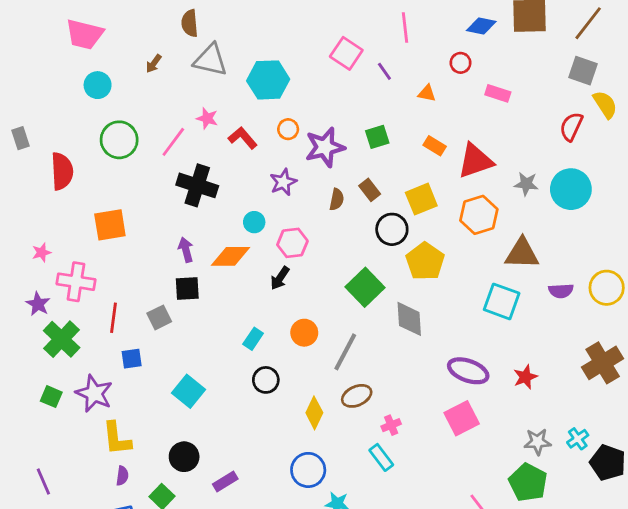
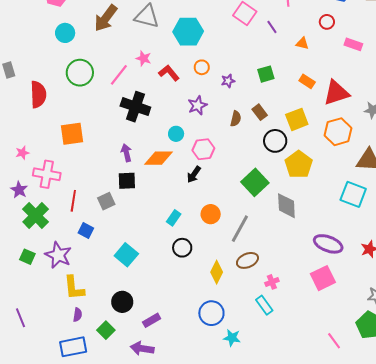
brown arrow: (154, 64) -> (106, 18), size x2.0
purple star: (325, 147) -> (228, 81), size x0.5
blue square: (132, 359) -> (86, 231), turned 35

